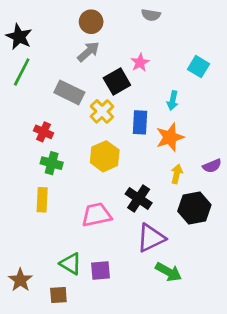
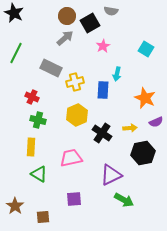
black star: (19, 37) -> (14, 13), moved
black square: (117, 82) -> (90, 23), moved
cyan arrow: (173, 101) -> (117, 74), moved
yellow cross: (102, 111) -> (75, 82), turned 30
orange star: (170, 137) -> (145, 98), moved, turned -30
yellow arrow: (177, 174) -> (130, 128), turned 72
black cross: (139, 198) -> (102, 133), moved
green triangle: (71, 264) -> (39, 174), moved

